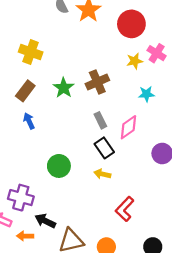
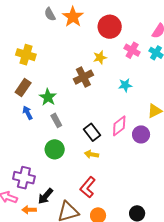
yellow star: (135, 61) -> (100, 57), moved
green star: (64, 88) -> (48, 97), moved
gray rectangle: (100, 120) -> (56, 120), moved
pink diamond: (128, 127) -> (119, 126), moved
red L-shape: (125, 209) -> (88, 187), moved
black arrow: (45, 221) -> (45, 196), turned -72

